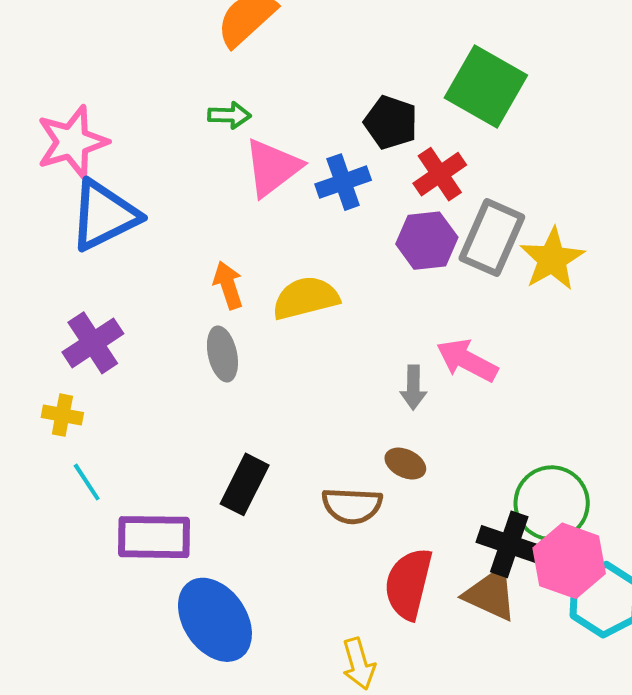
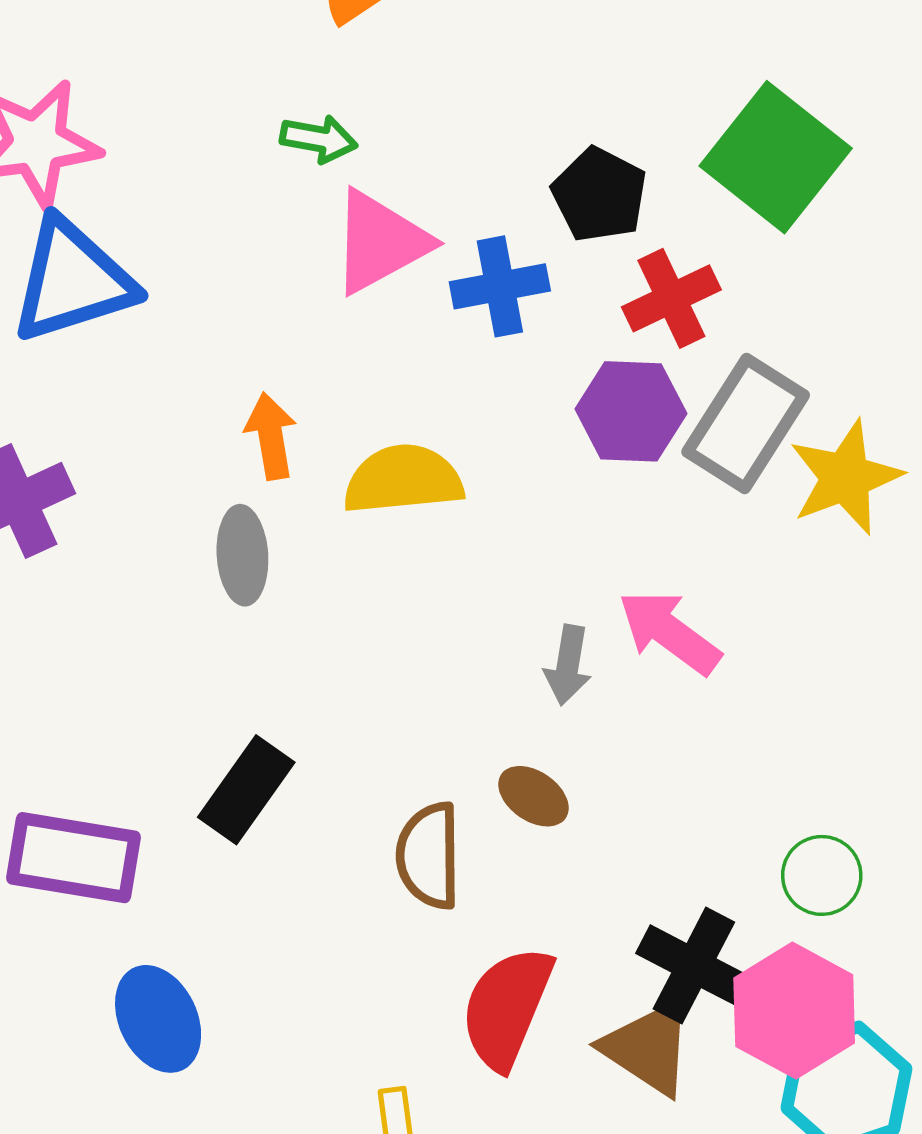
green circle: (552, 503) -> (822, 875), moved, size x0.6
brown semicircle: (352, 506) -> (429, 856), turned 78
blue ellipse: (215, 620) -> (158, 1019), size x0.7

